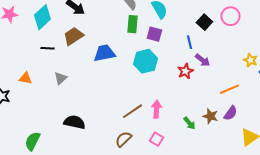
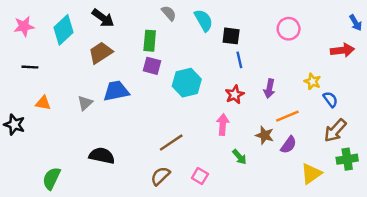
black square: (204, 22) -> (231, 36), moved, turned -35
green rectangle: (132, 24) -> (150, 41), moved
purple square: (154, 34) -> (152, 66), moved
black line: (47, 48) -> (30, 67), moved
blue trapezoid: (104, 53) -> (116, 91), moved
purple arrow: (202, 60) -> (269, 89), moved, turned 63
pink arrow: (156, 109) -> (223, 125), moved
brown star: (210, 116) -> (265, 135), moved

